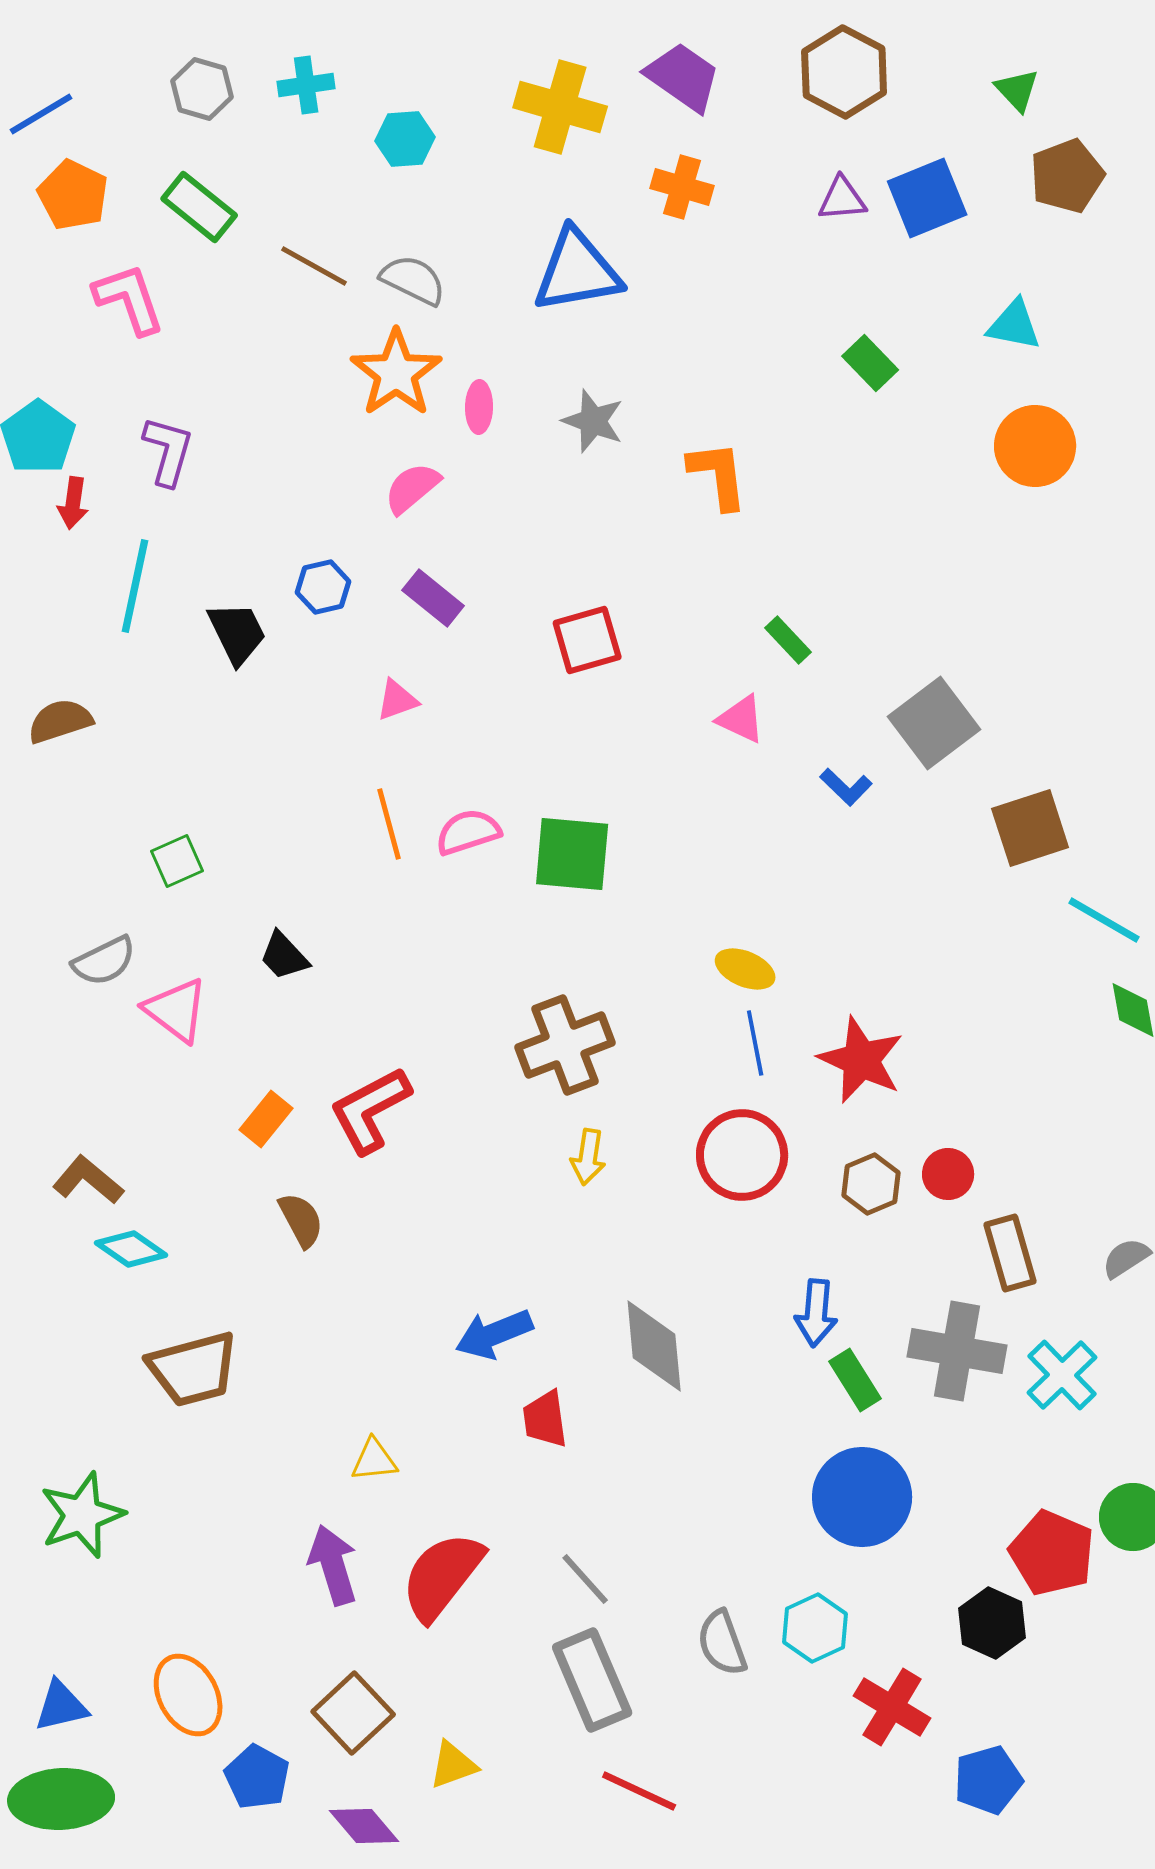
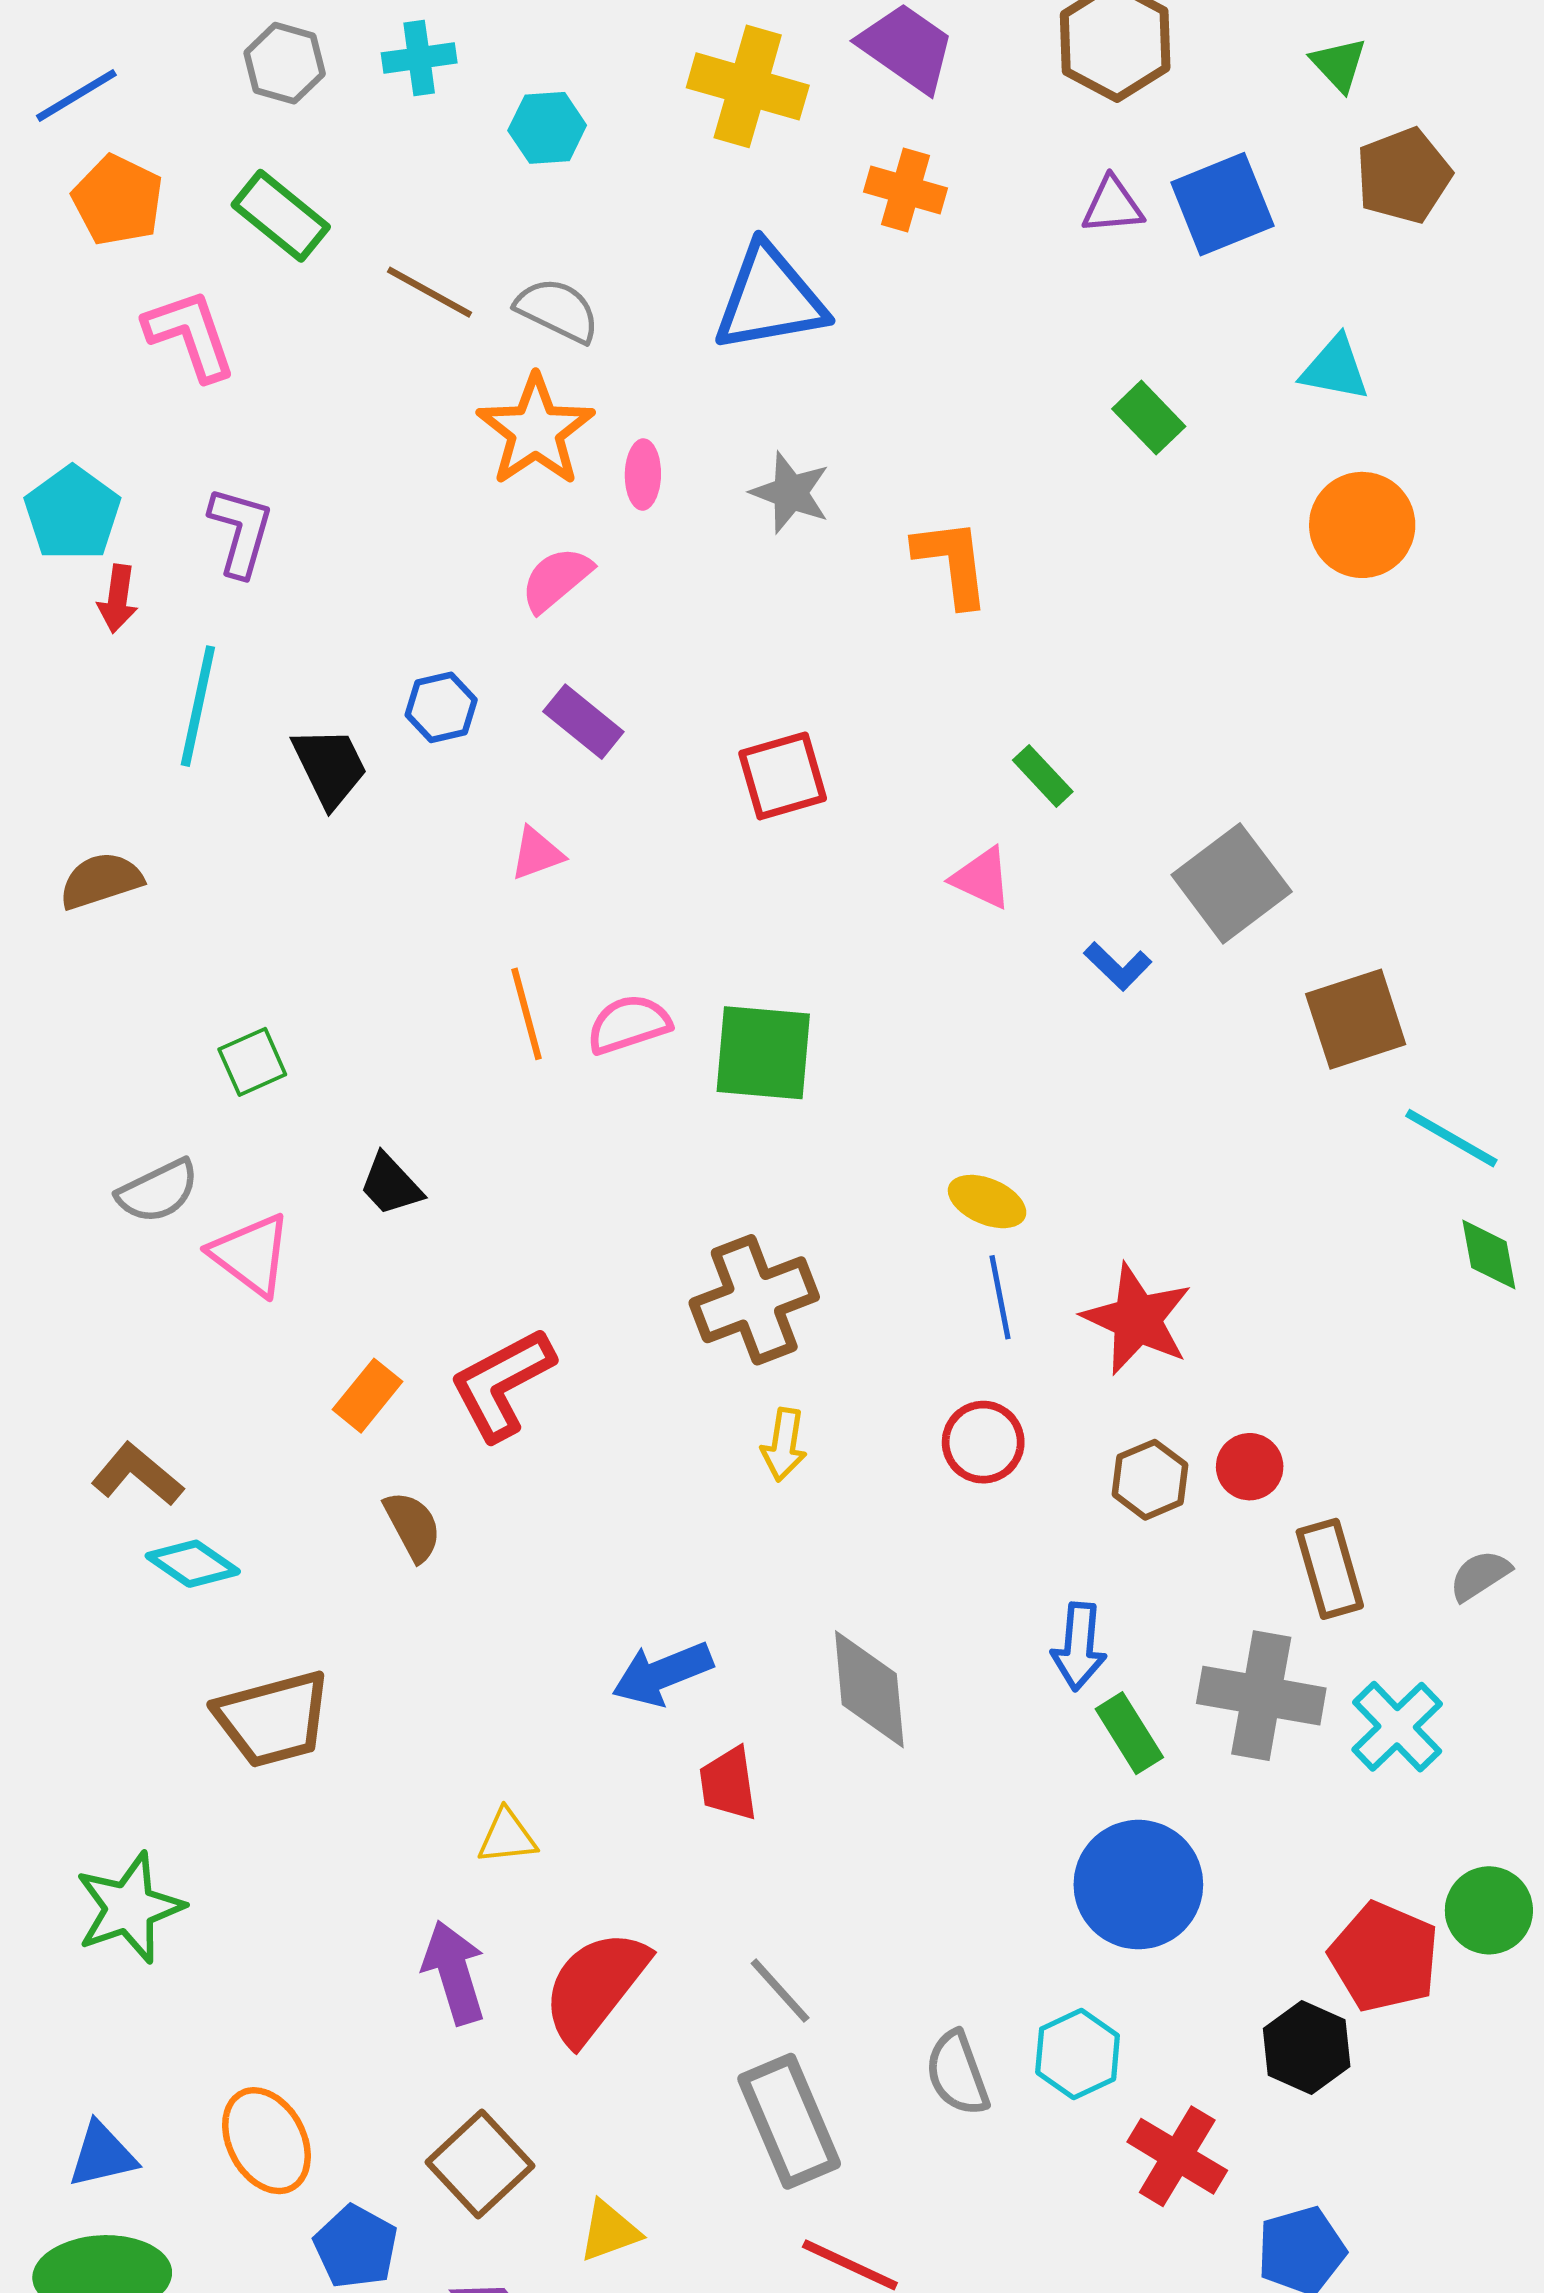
red circle: (742, 1155) -> (983, 1442), size x0.7

